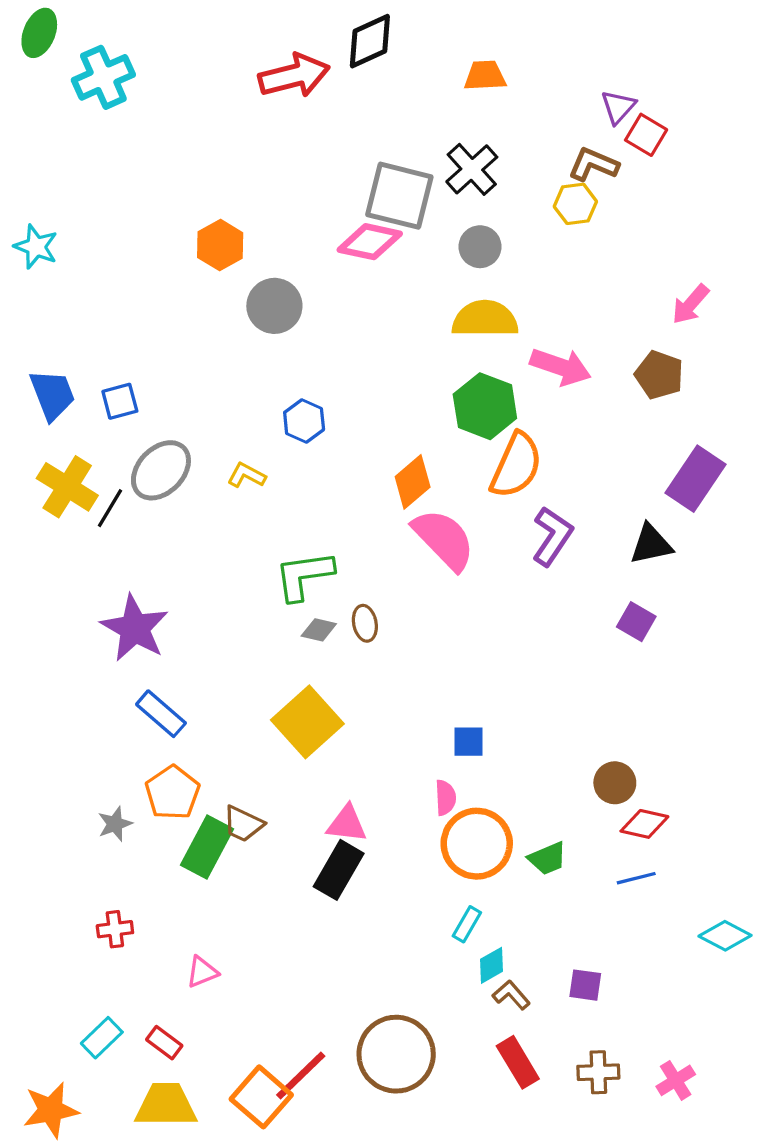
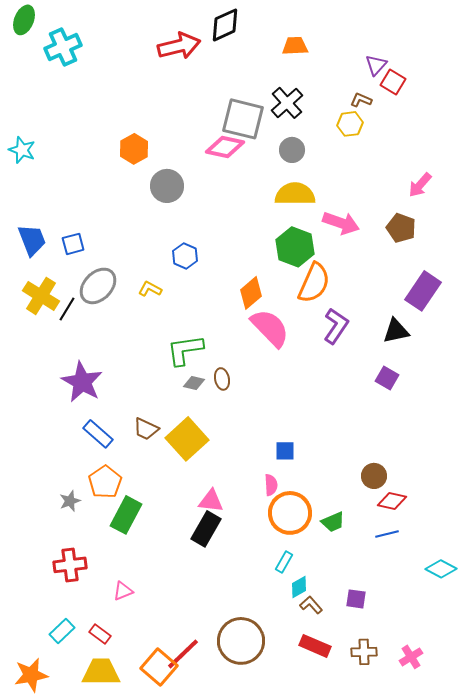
brown L-shape: (593, 164) -> (361, 100), size x0.7
brown trapezoid: (243, 824) -> (146, 429), moved
red cross: (115, 929) -> (70, 565), size x1.5
red rectangle: (518, 1062) -> (315, 646), turned -36

